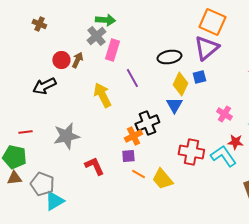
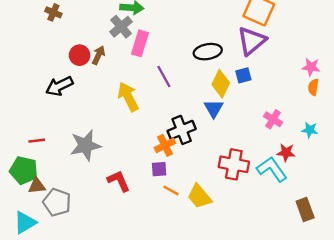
brown triangle: (14, 178) -> (37, 186), moved
cyan triangle: (54, 201) -> (25, 223), moved

